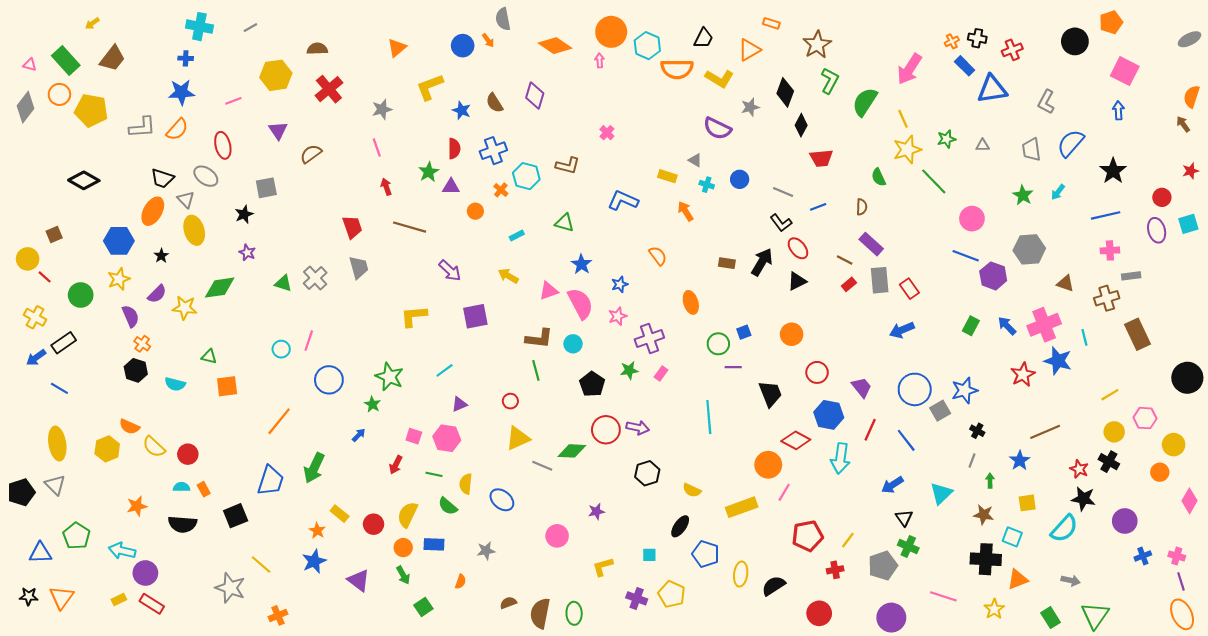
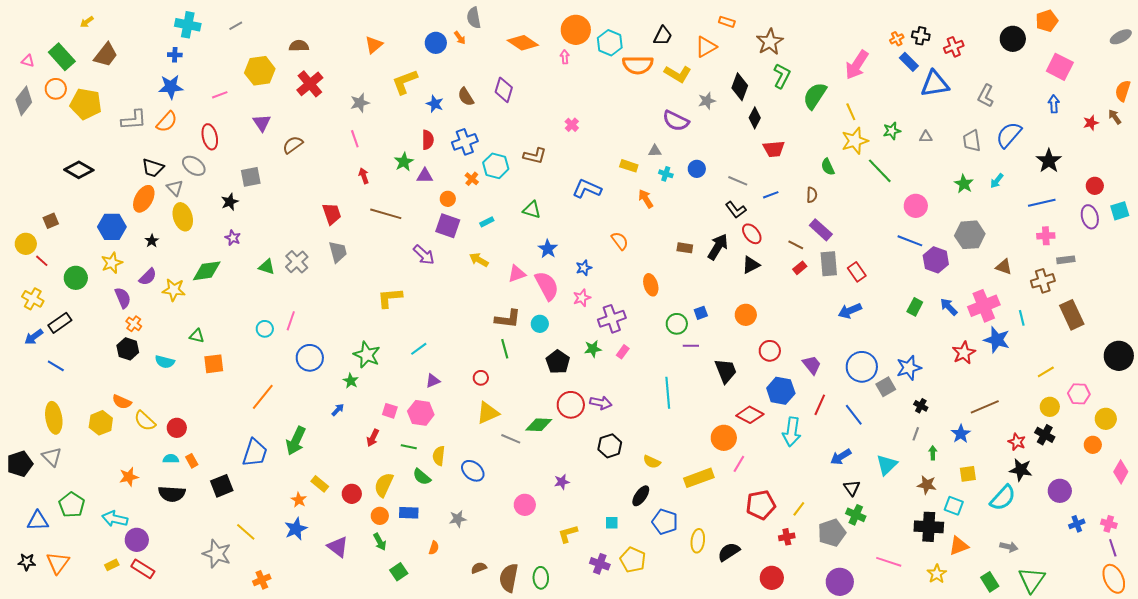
gray triangle: (695, 160) -> (655, 151), turned -32
red star: (1191, 171) -> (1091, 123), moved
purple square: (475, 316) -> (448, 226), moved, turned 30

